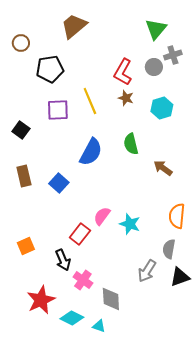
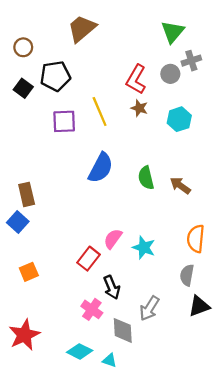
black square: (21, 130) -> (23, 88), moved
green semicircle: (131, 144) -> (146, 178), moved
blue square: (59, 183) -> (18, 222), moved
black arrow: (63, 260) -> (112, 287), moved
gray arrow: (147, 271) -> (149, 308), moved
red star: (41, 300) -> (24, 335), moved

